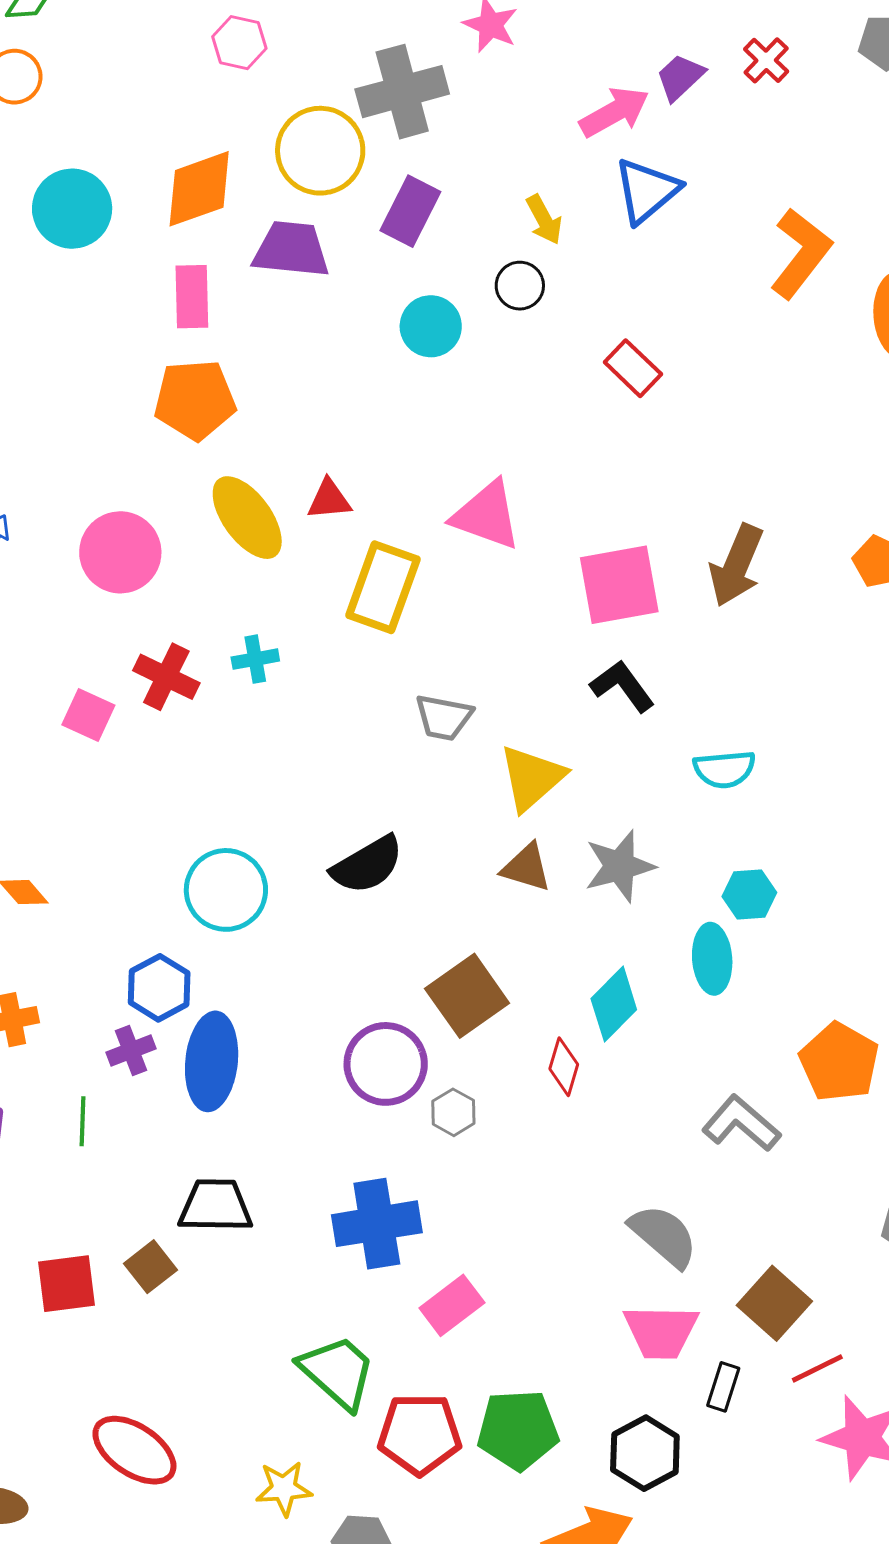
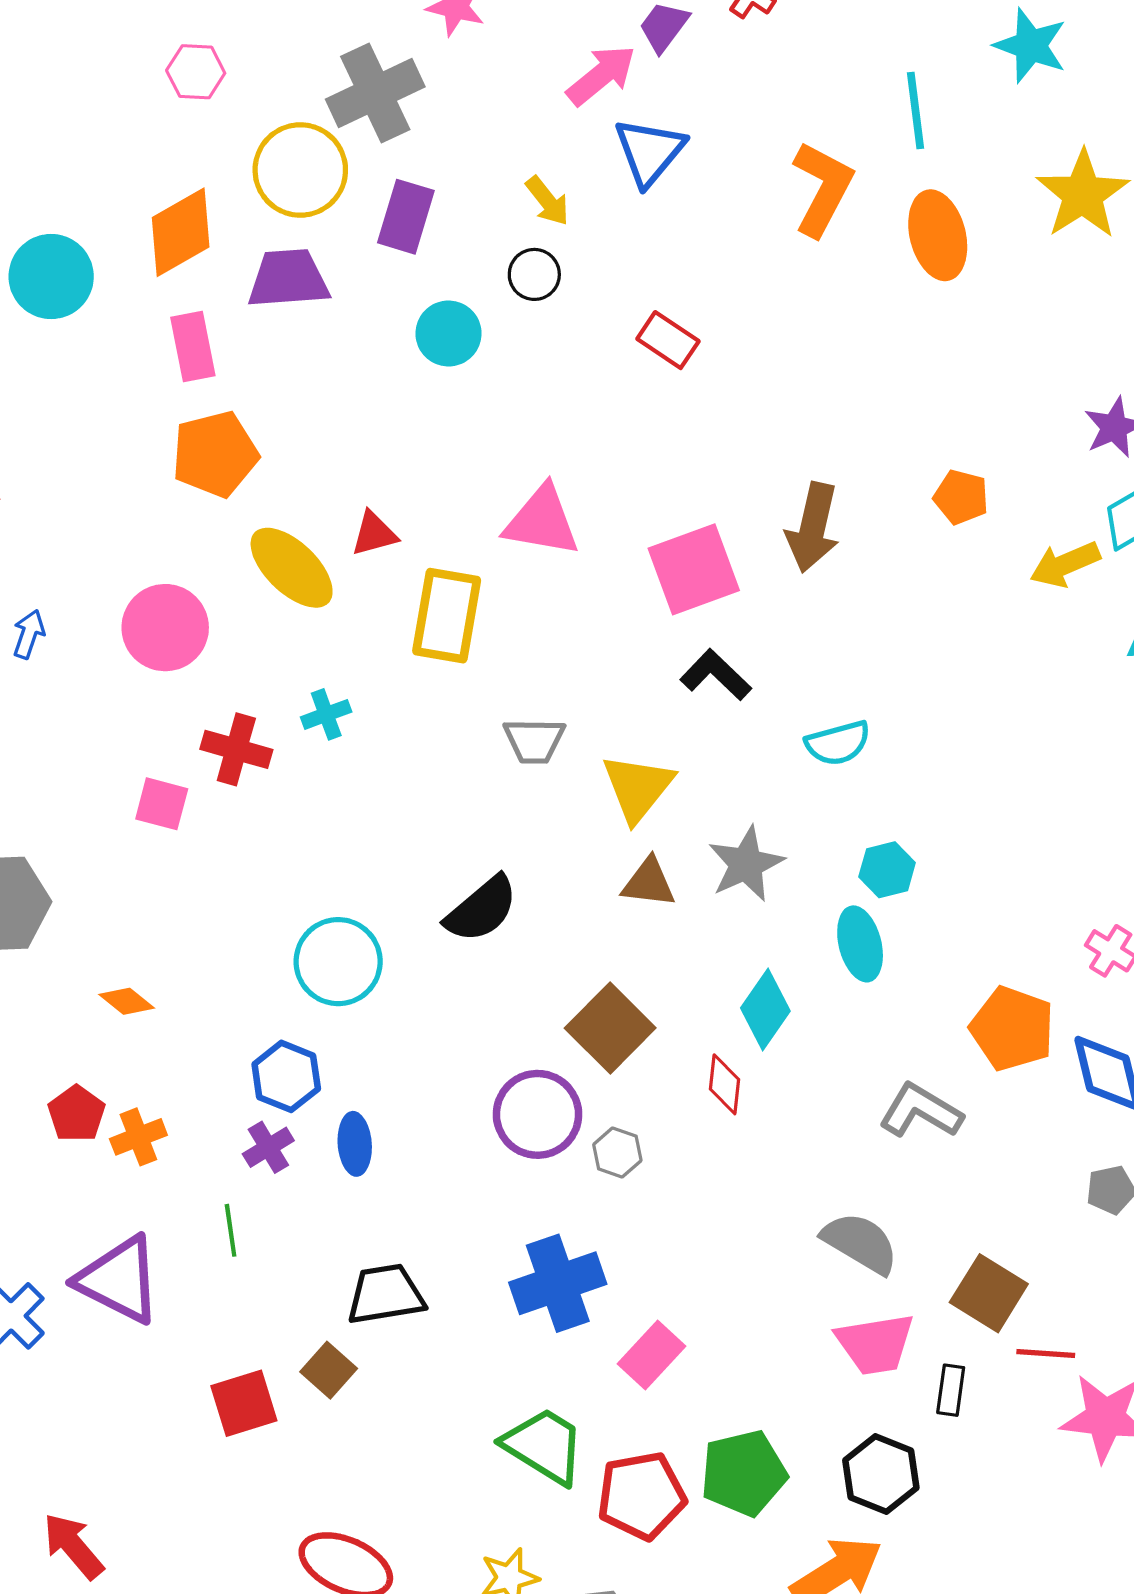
blue ellipse: (212, 1061) -> (355, 1144), size x0.6
red line: (817, 1368) -> (1046, 1353), turned 40

